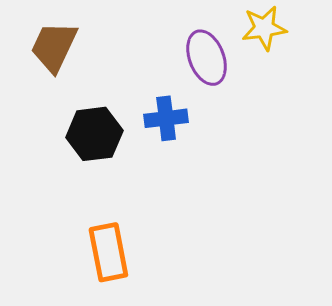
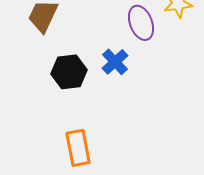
blue cross: (166, 118) -> (115, 62), turned -36

